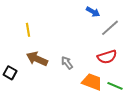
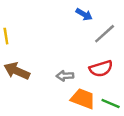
gray arrow: (67, 63) -> (65, 76), moved, turned -56

